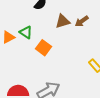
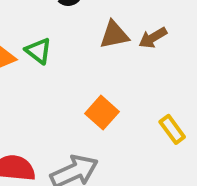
orange square: (44, 48) -> (102, 113), moved

